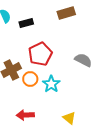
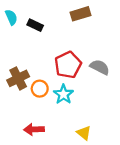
black rectangle: (26, 23) -> (35, 25), turned 40
red pentagon: (40, 54) -> (68, 65), moved

